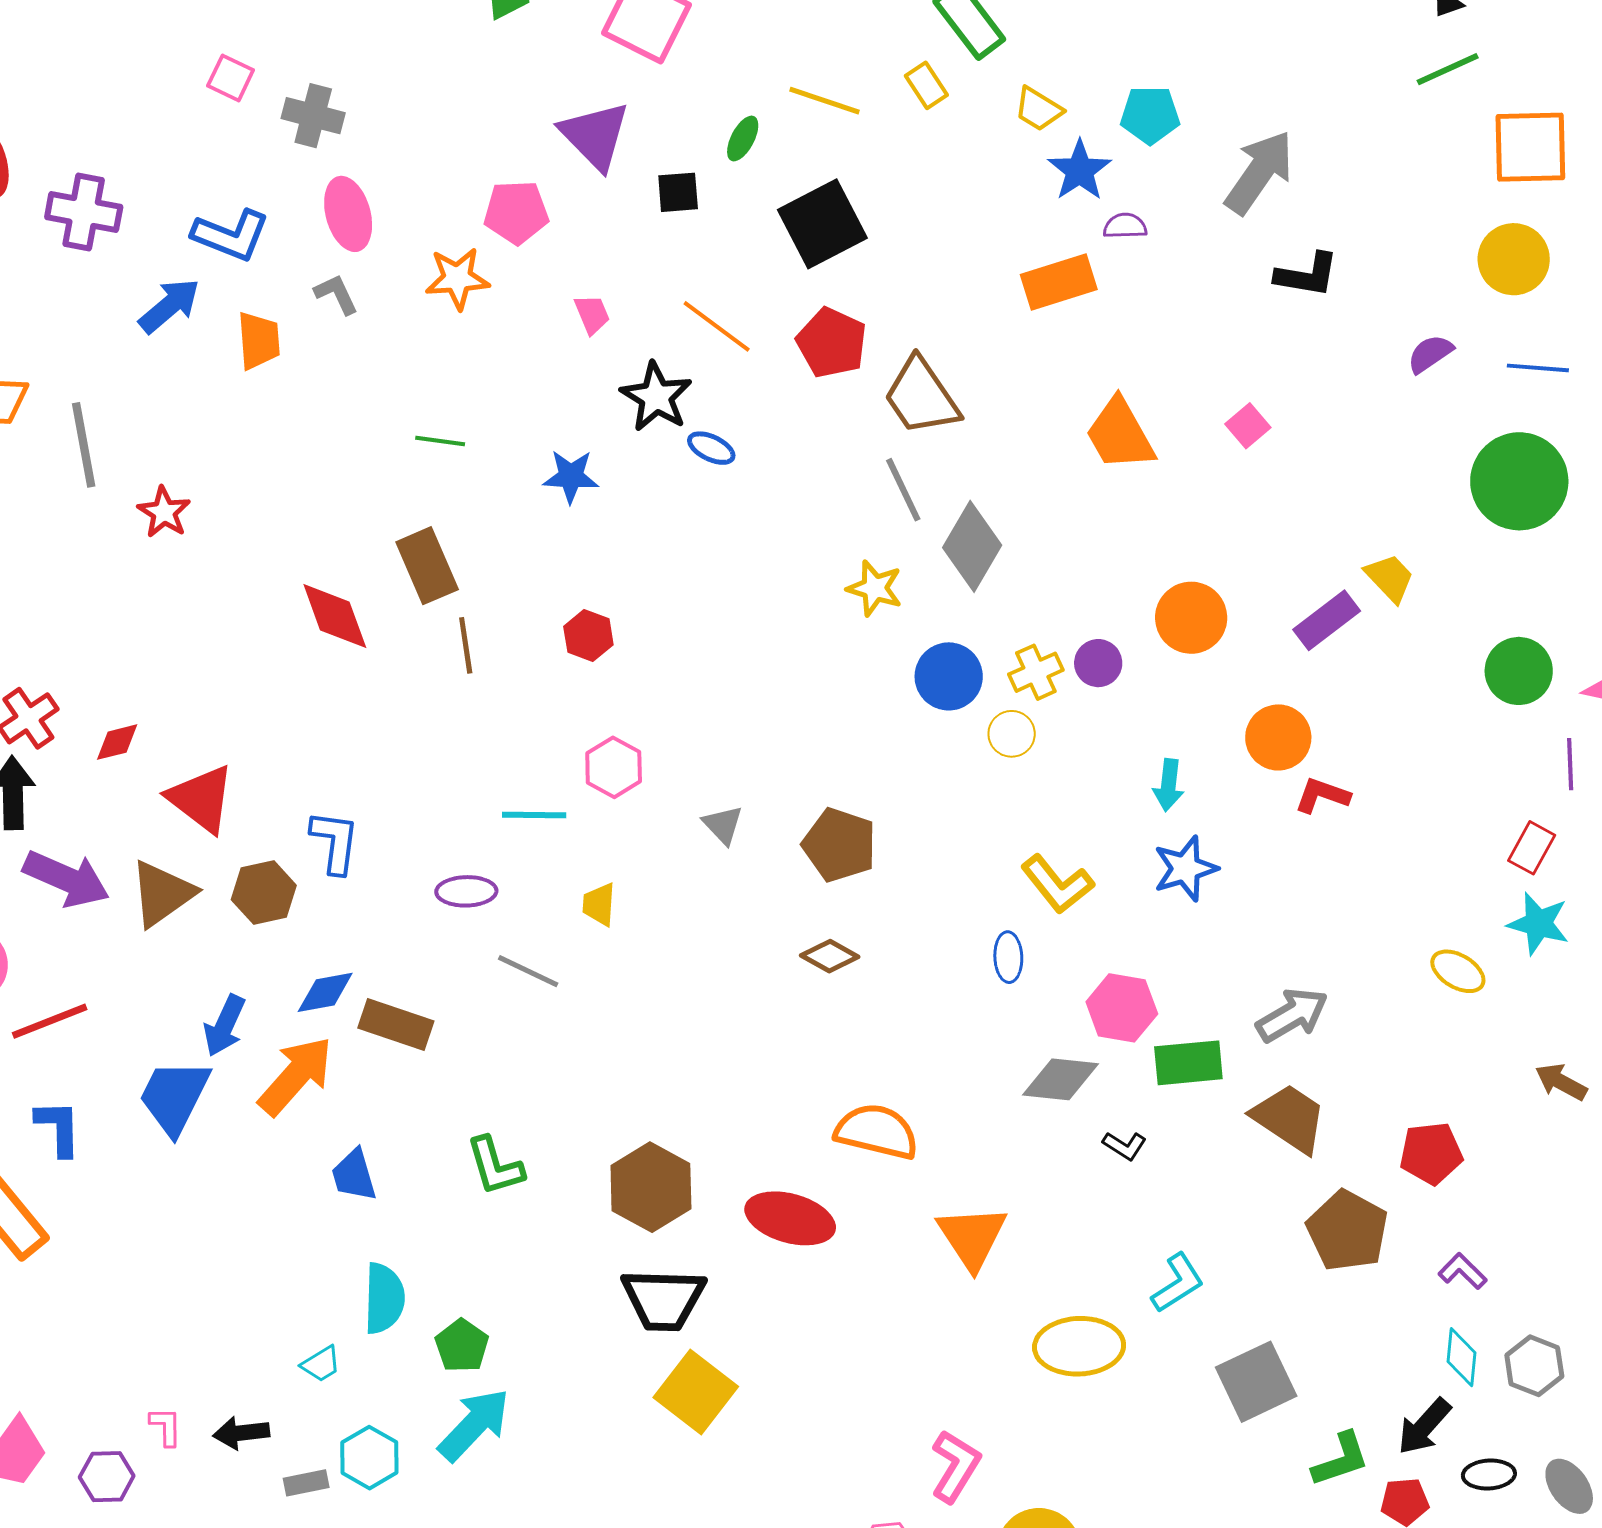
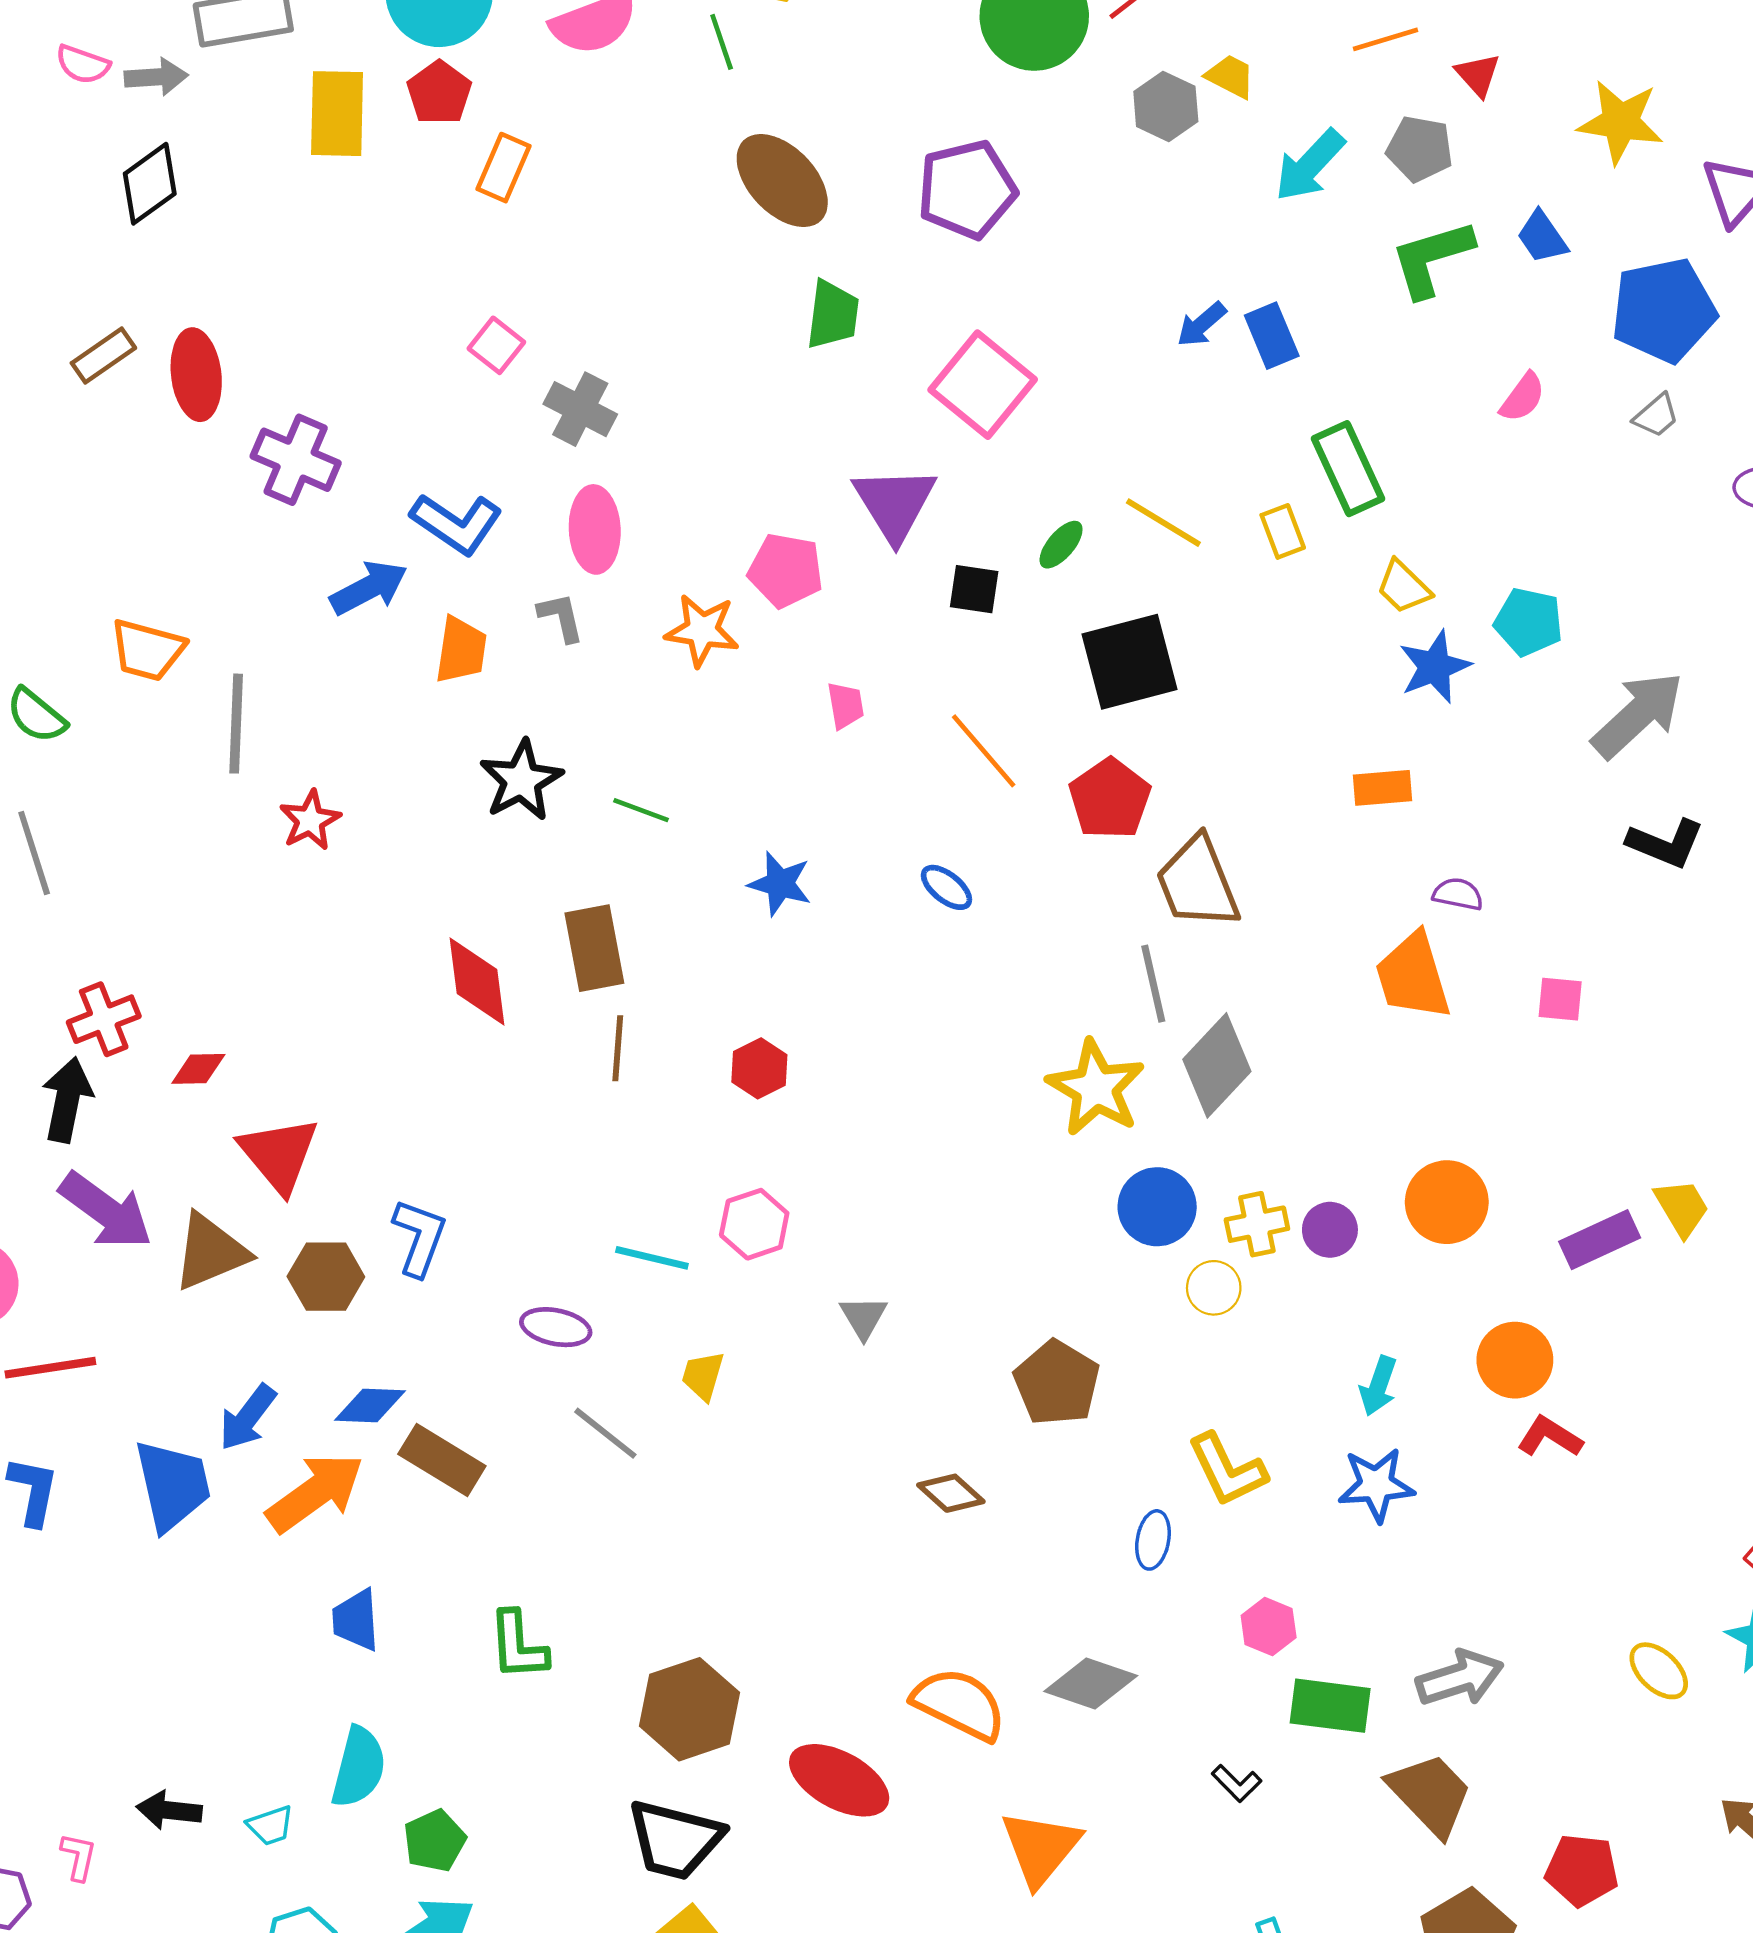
purple semicircle: (1125, 226) -> (1458, 894), moved
orange rectangle: (1059, 282) -> (1383, 788), size x0.7
black star: (656, 397) -> (521, 780), moved
pink square: (1248, 426) -> (1560, 999), turned 33
yellow star: (875, 588) -> (1096, 1088), size x1.5
brown pentagon: (839, 845) -> (1057, 1383), moved
pink hexagon: (1122, 1008) -> (1269, 1626), size x0.7
gray diamond: (1061, 1079) -> (1091, 1683), moved
blue trapezoid: (174, 1097) -> (172, 1485), turned 128
black arrow: (241, 1433) -> (169, 1810), moved

